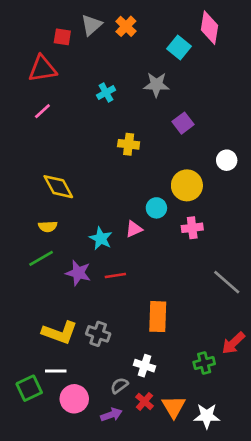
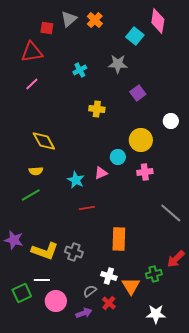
purple star: (78, 273) -> (14, 240), moved
orange triangle: (174, 407) -> (131, 286), moved

